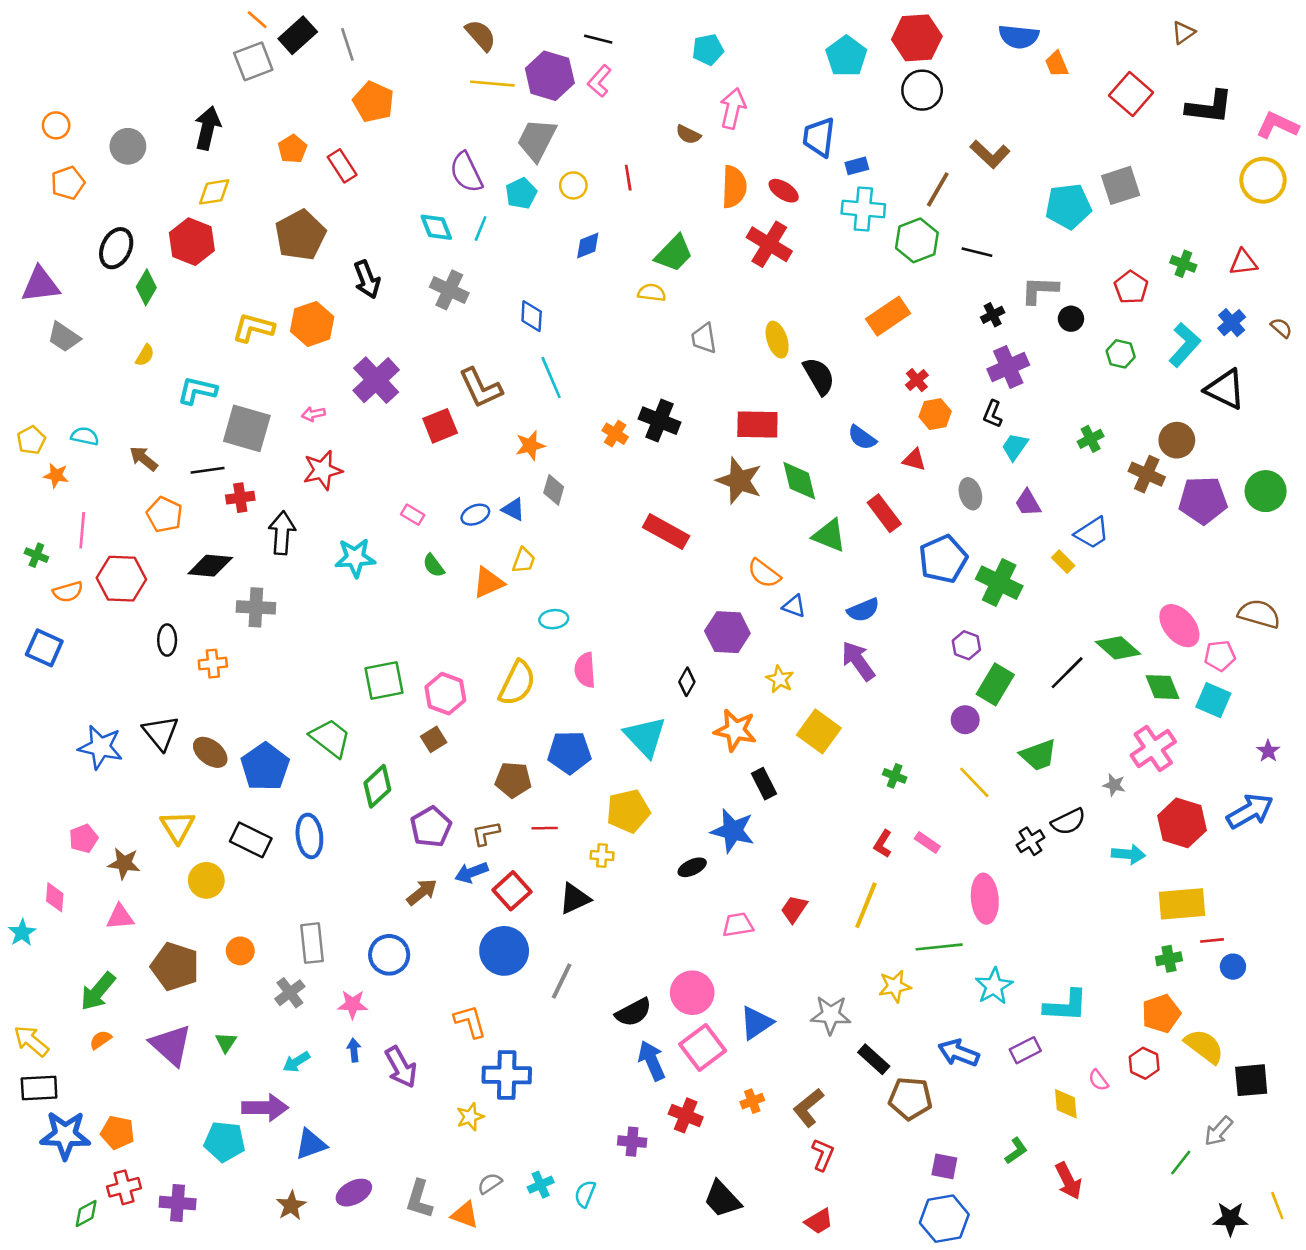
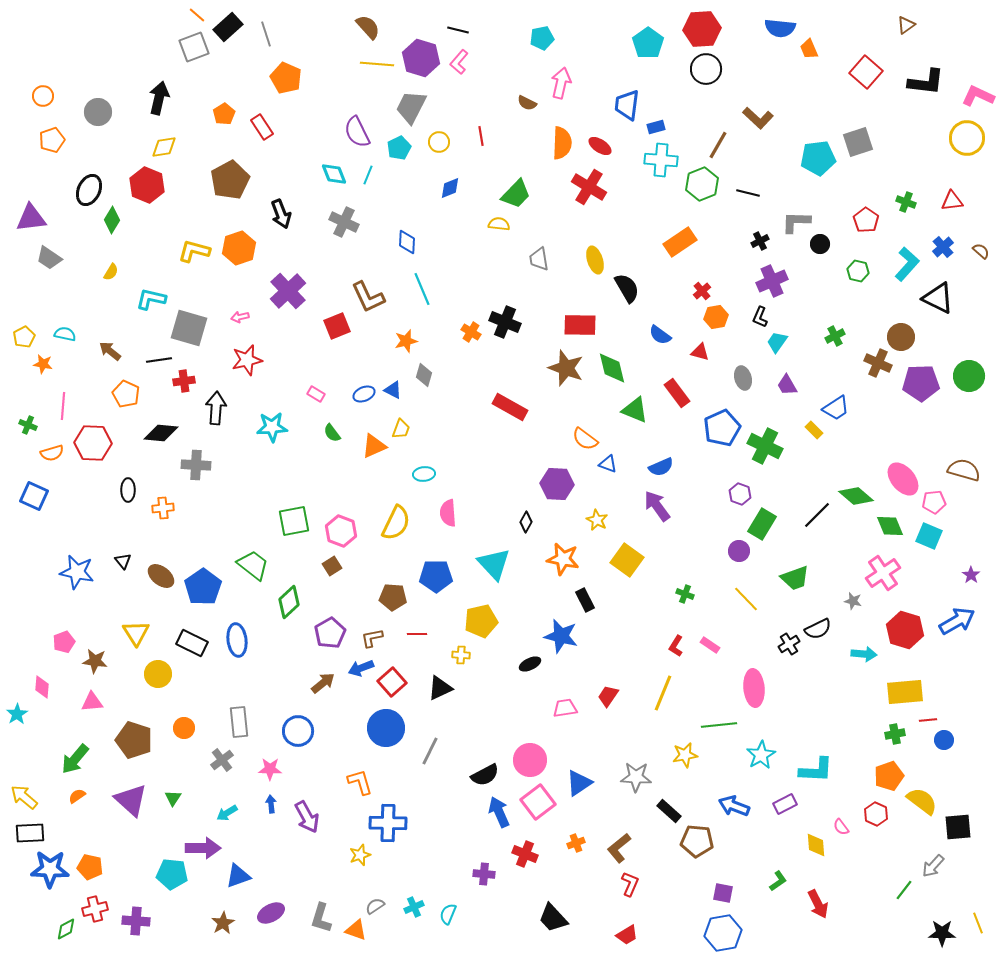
black triangle: (161, 733) -> (123, 561), size x0.6

